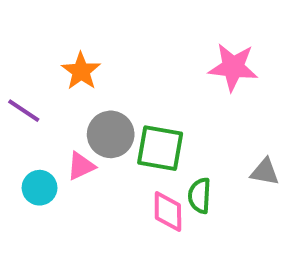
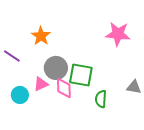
pink diamond: (168, 211) -> (64, 88), moved

